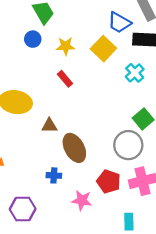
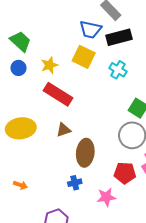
red rectangle: (65, 79) -> (58, 94), size x1.8
brown triangle: (49, 126) -> (63, 130), moved
brown ellipse: (74, 148) -> (85, 153), turned 52

